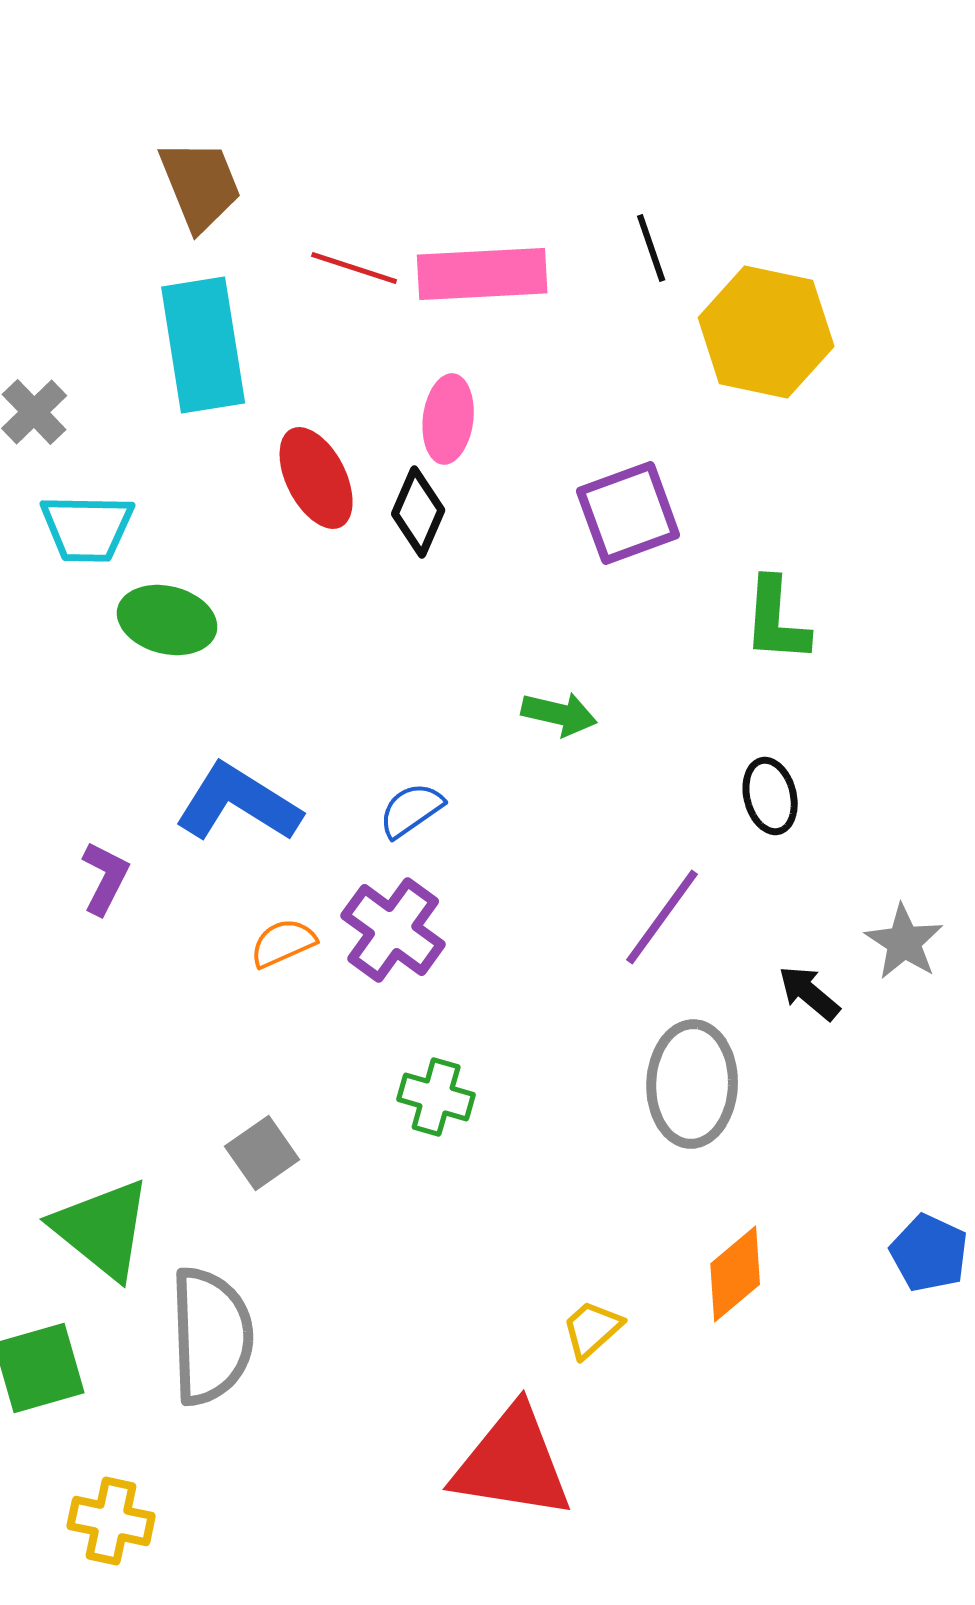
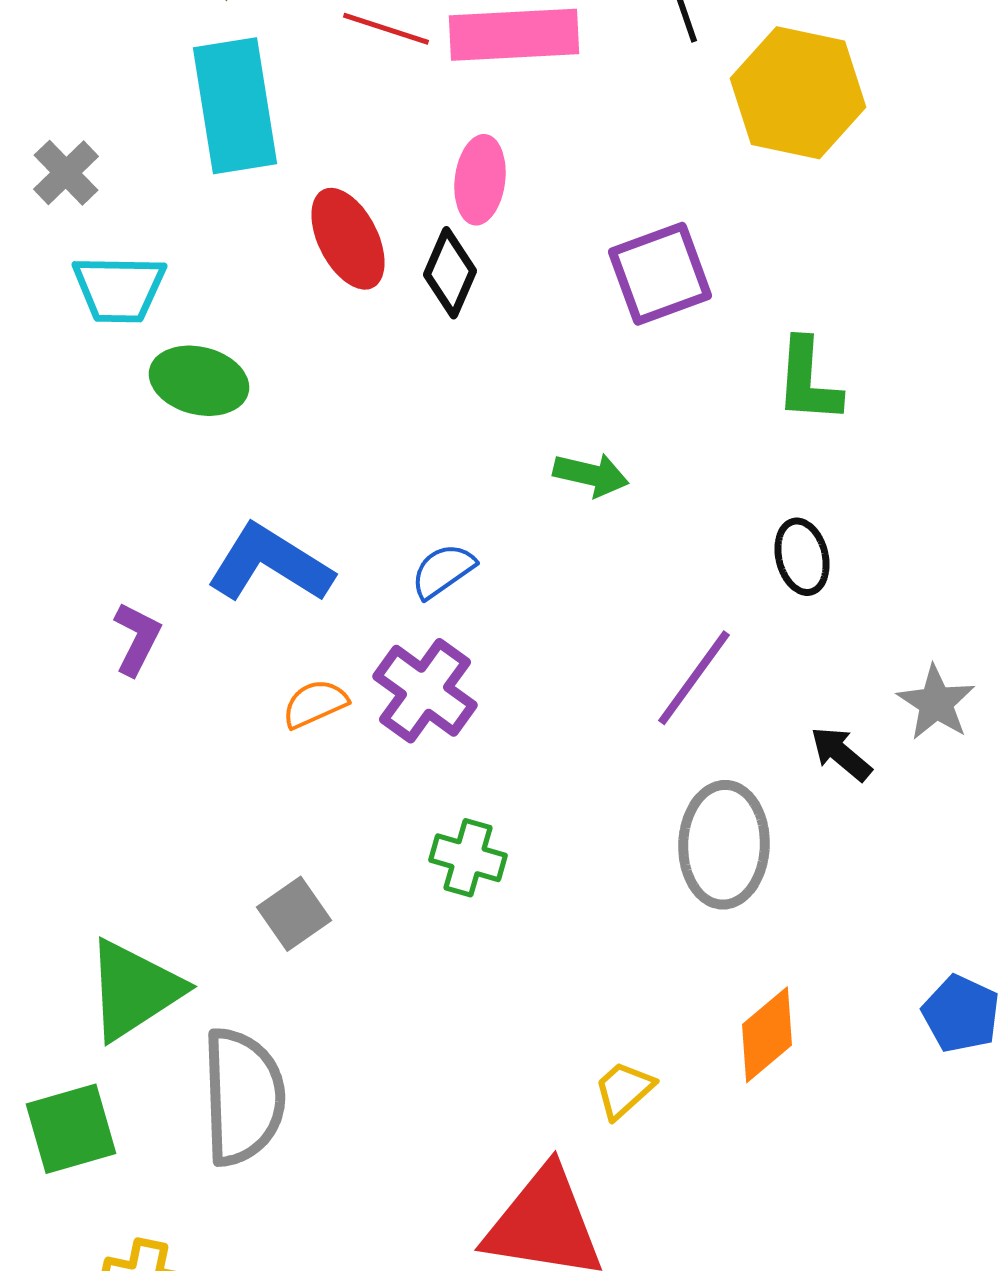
green triangle: (102, 1229) -> (134, 990), turned 48

